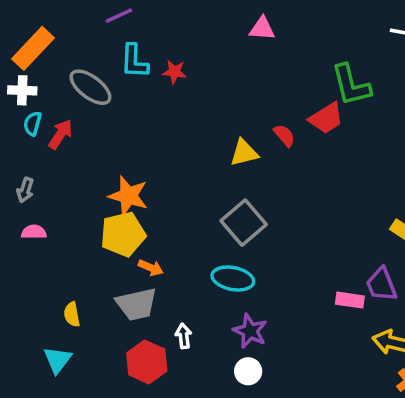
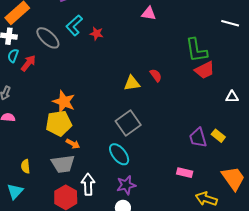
cyan L-shape: (134, 61) -> (74, 25), turned 40
red trapezoid: (326, 118) -> (205, 70), moved
cyan ellipse: (233, 279) -> (119, 154), turned 35
purple trapezoid: (381, 285) -> (198, 138), moved
purple star: (250, 331) -> (126, 185), turned 30
white arrow: (184, 336) -> (88, 184), size x1.5

